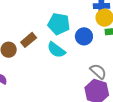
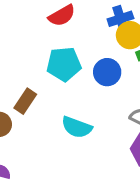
cyan semicircle: (56, 50) -> (77, 127), moved

